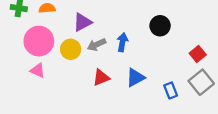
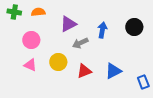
pink circle: (39, 41) -> (31, 40), size x0.7
blue arrow: (122, 42) -> (102, 30), moved
yellow circle: (71, 49) -> (58, 62), moved

